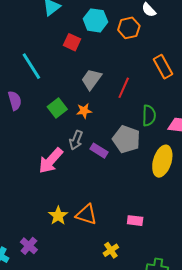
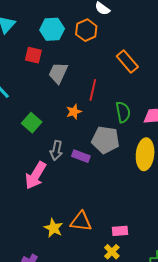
gray trapezoid: (91, 79) -> (58, 73), moved
orange star: (84, 111) -> (74, 112), moved
pink rectangle: (135, 221) -> (120, 231), moved

